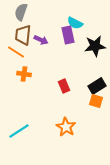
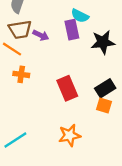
brown trapezoid: (23, 35) -> (20, 30), turned -105
red rectangle: (64, 86) -> (67, 88), size x1.5
orange star: (66, 127) -> (70, 135), turned 30

